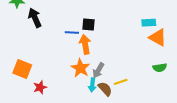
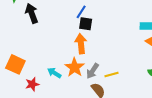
blue line: (72, 32) -> (81, 12), moved, turned -64
yellow line: (121, 82) -> (112, 75), moved
cyan arrow: (92, 85) -> (54, 73), moved, turned 112

